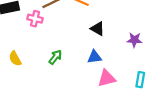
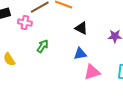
green arrow: (55, 57) -> (43, 46), moved

